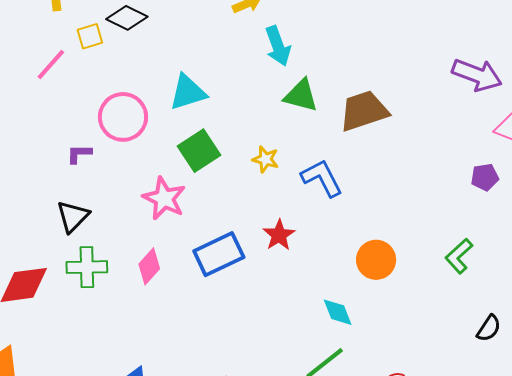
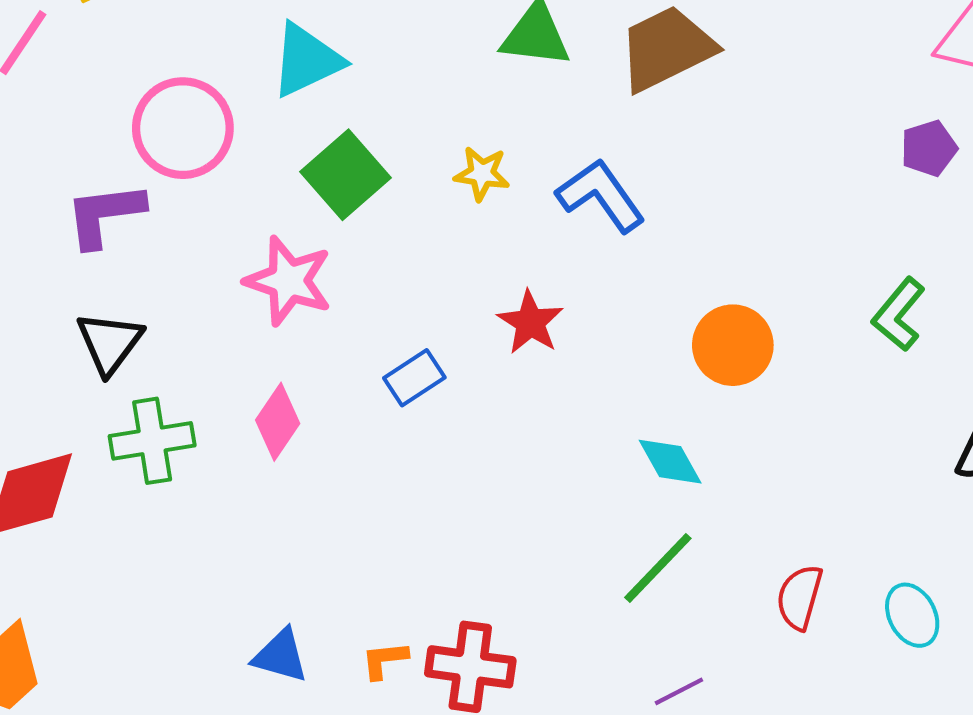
purple L-shape: (79, 154) -> (105, 215), size x1.6
blue rectangle: (219, 254) -> (414, 378), size x0.6

